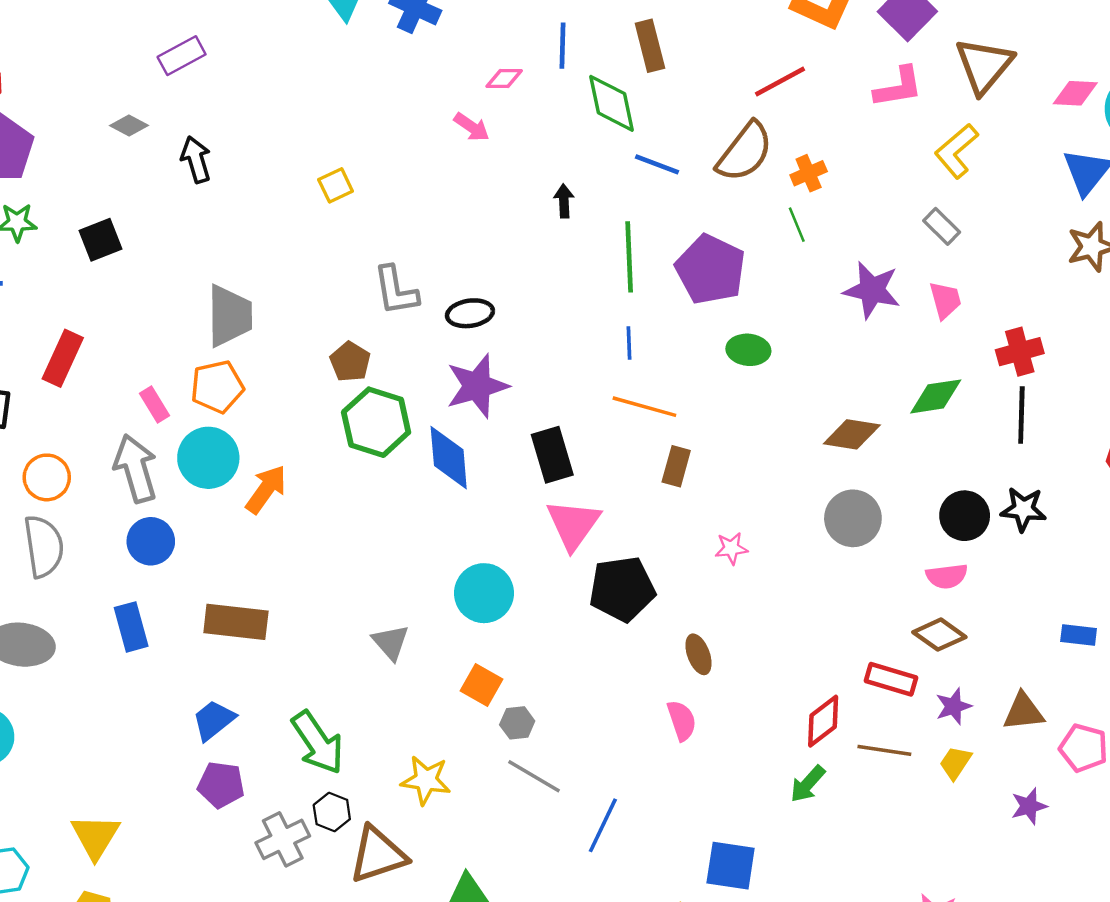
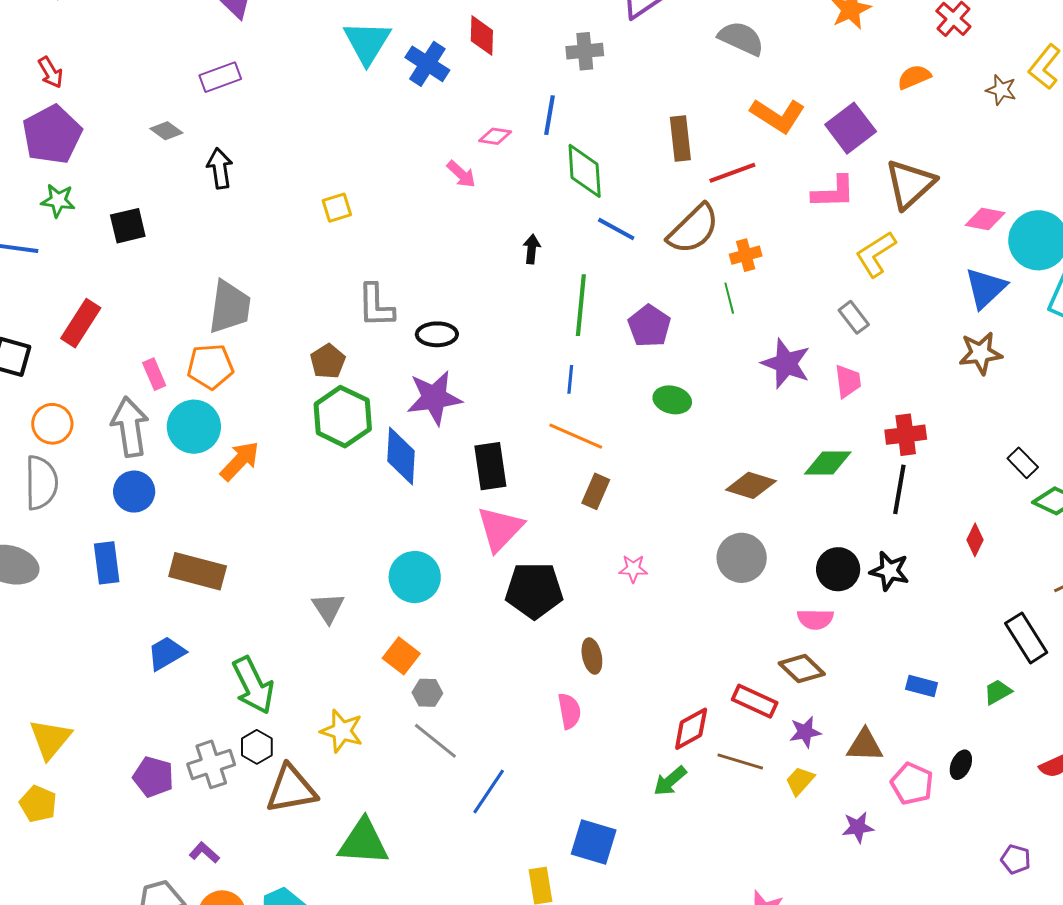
brown rectangle: (650, 46) -> (680, 139), moved
purple pentagon: (710, 269) -> (649, 326), size x0.7
purple pentagon: (221, 785) -> (153, 777), moved

